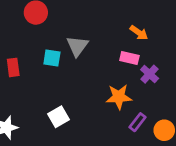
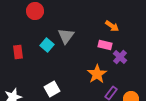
cyan square: (52, 58) -> (47, 45), turned 32
orange star: (119, 97) -> (97, 74), turned -30

